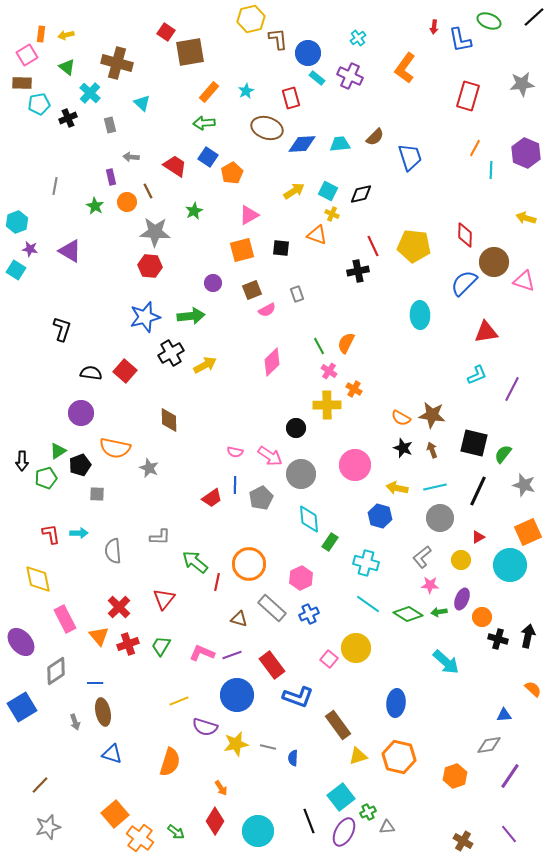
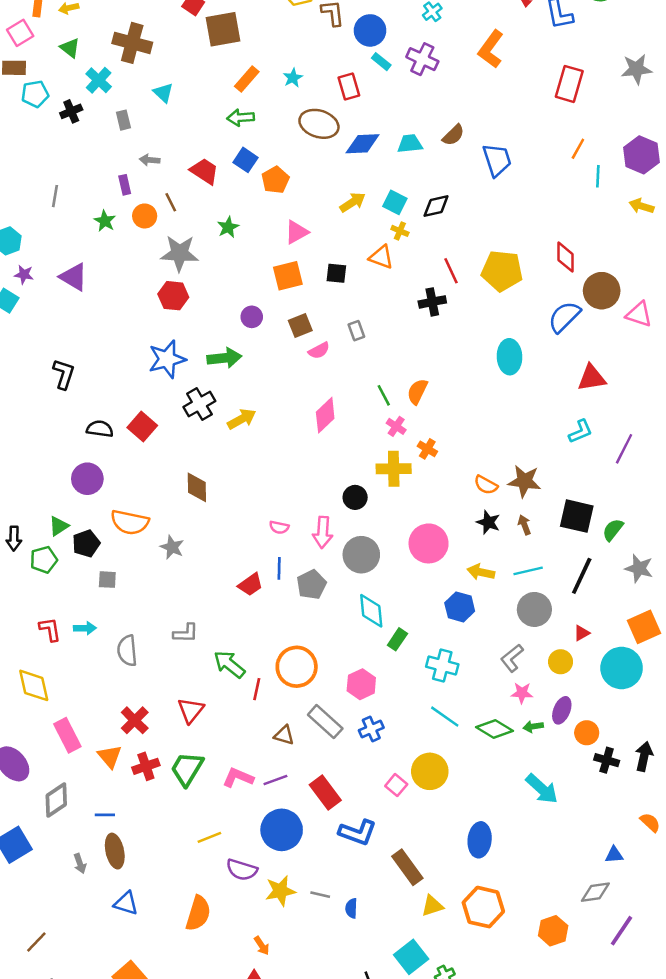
yellow arrow: (526, 218) -> (641, 206), moved
pink arrow: (270, 456) -> (323, 532), turned 60
green trapezoid: (161, 646) -> (187, 769), size x1.4

